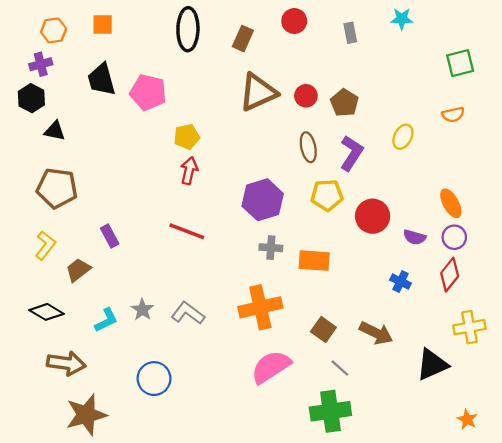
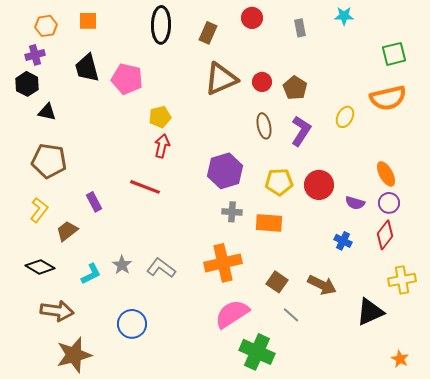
orange semicircle: (453, 114) -> (388, 98), size x1.8
yellow pentagon: (327, 195) -> (279, 182), moved
red line: (187, 231) -> (145, 187), moved
green cross: (330, 411) -> (257, 352), moved, turned 32

